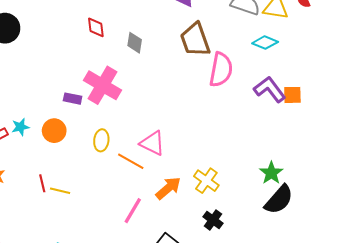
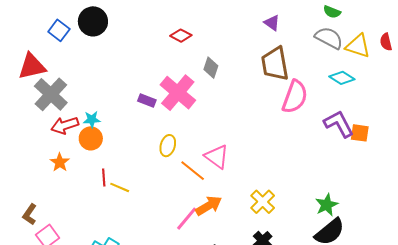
red diamond: (96, 27) -> (181, 36), turned -65
gray diamond: (135, 43) -> (211, 68), moved
orange circle: (54, 131) -> (91, 138), moved
orange arrow: (168, 188) -> (209, 206), moved

